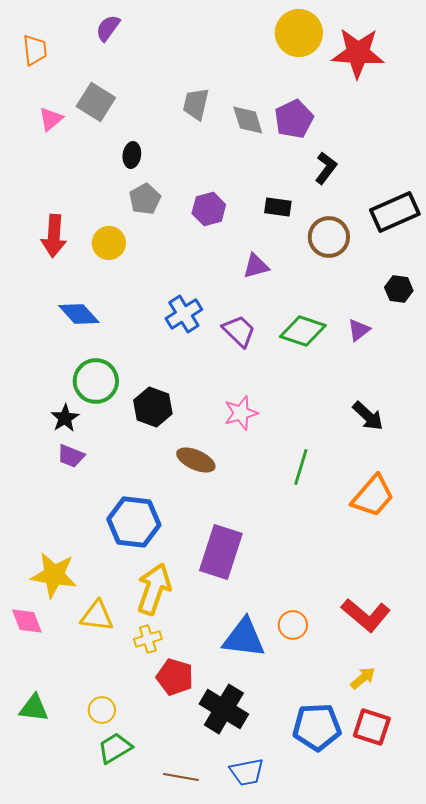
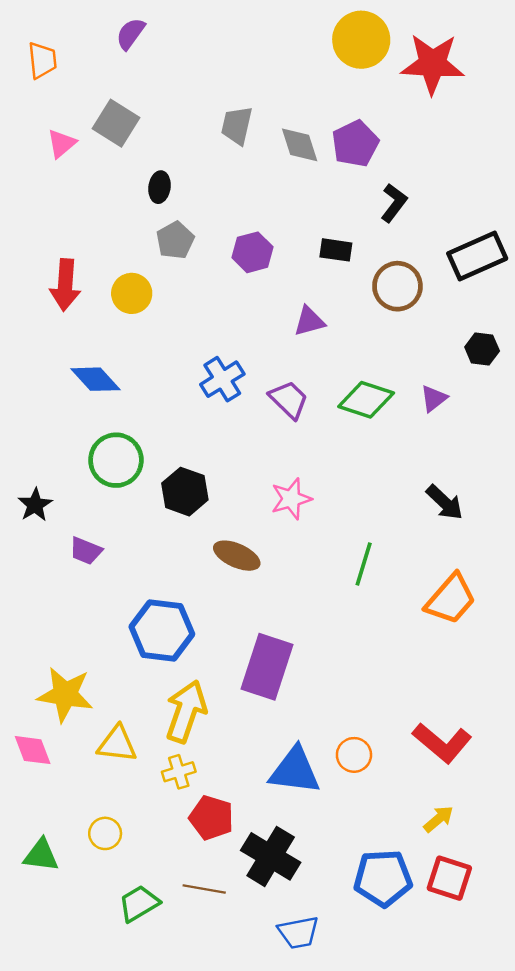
black star: (65, 418) -> (35, 505), moved
yellow circle: (102, 710) -> (105, 833), moved
brown line: (181, 777) -> (204, 889), moved

